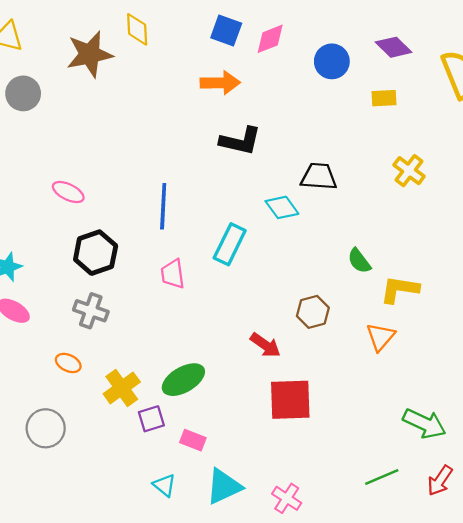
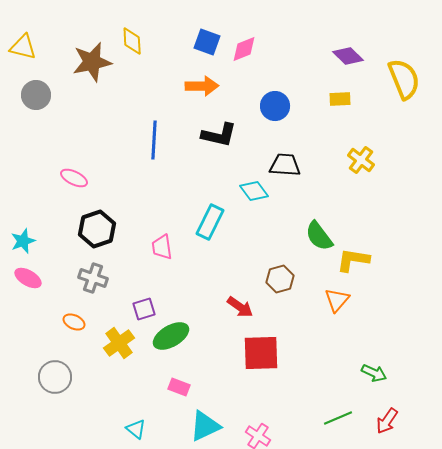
blue circle: (332, 61) -> (275, 106), moved
blue line: (163, 206) -> (154, 140), moved
green semicircle: (359, 261) -> (319, 236), size x1.4
purple square: (151, 419) -> (144, 309), moved
green arrow: (424, 424) -> (374, 373), size x0.7
cyan triangle: (164, 485) -> (136, 429), moved

